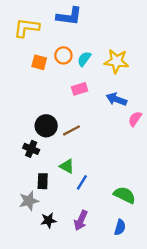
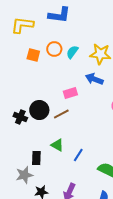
pink rectangle: (80, 89) -> (70, 93), moved
blue arrow: (117, 99) -> (94, 79), moved
black cross: (31, 149) -> (20, 117), moved
blue line: (82, 182) -> (78, 155), moved

